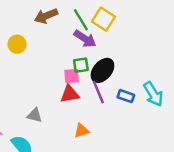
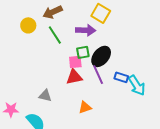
green line: (81, 20) -> (55, 35), moved
purple arrow: (85, 39) -> (86, 30), turned -30
yellow circle: (17, 44) -> (28, 25), moved
cyan arrow: (153, 94) -> (137, 85), moved

